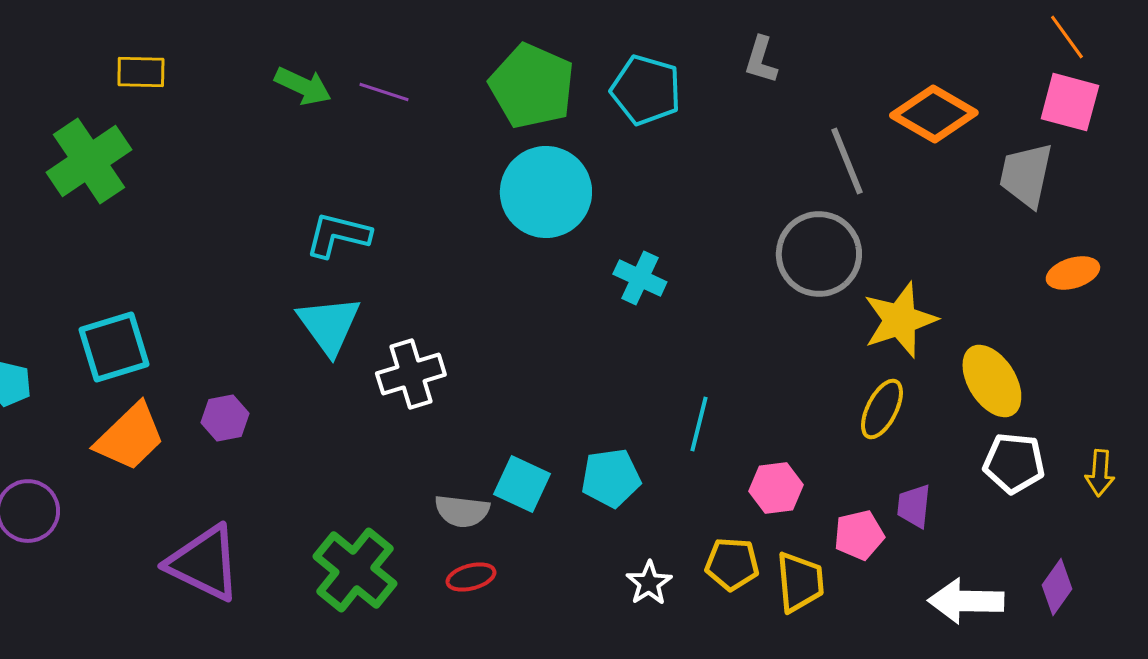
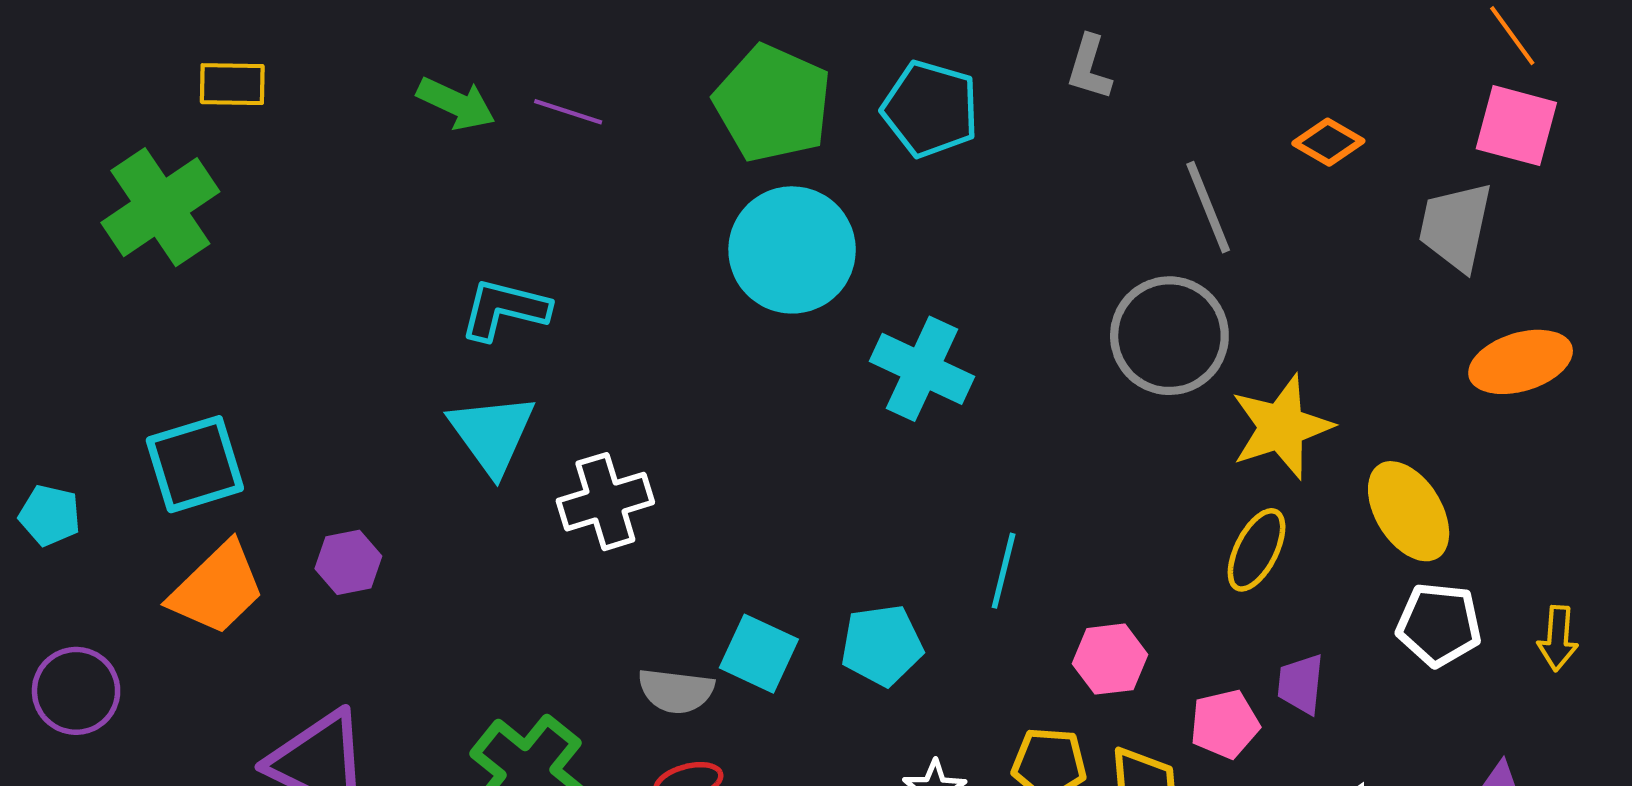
orange diamond: (934, 114) -> (1328, 142), size x0.6
orange ellipse: (1073, 273) -> (1521, 362), size x1.4
cyan cross: (640, 278) -> (922, 369), size x1.4

